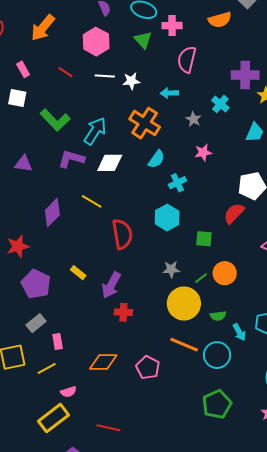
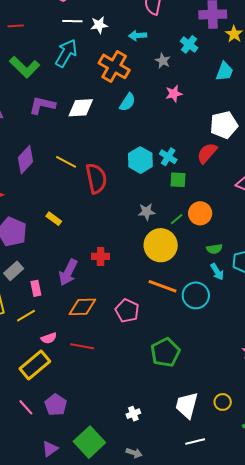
red line: (65, 72) -> (16, 26), moved, turned -35
cyan arrow: (95, 131) -> (66, 53), moved
cyan cross: (177, 183) -> (168, 157), moved, turned -30
yellow line: (92, 201) -> (66, 162), moved
purple arrow: (111, 285) -> (68, 272), moved
green semicircle: (218, 316) -> (214, 249), moved
green pentagon: (217, 404) -> (165, 352), moved
red line: (108, 428) -> (82, 346), moved

